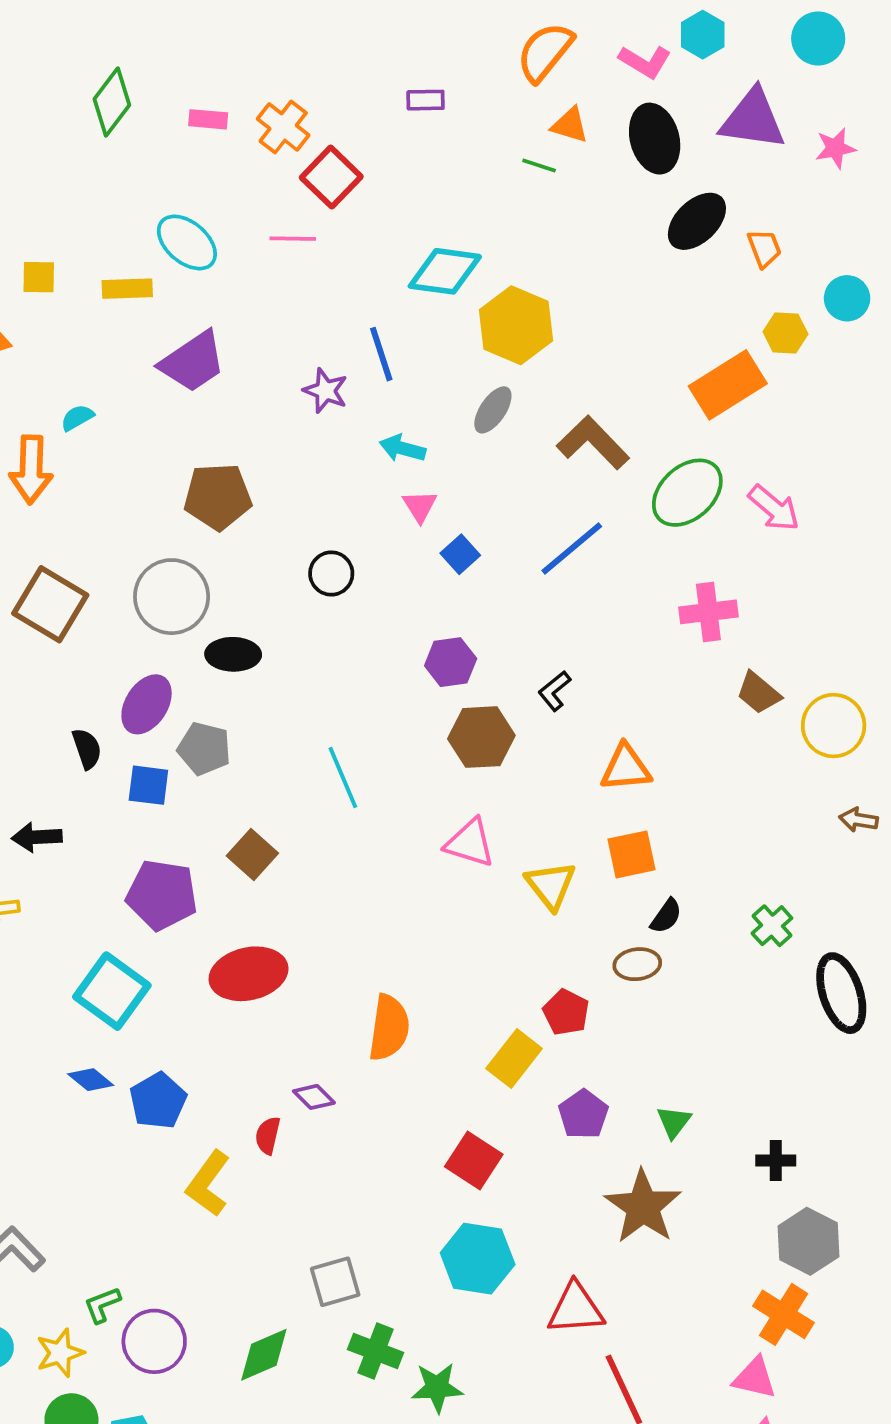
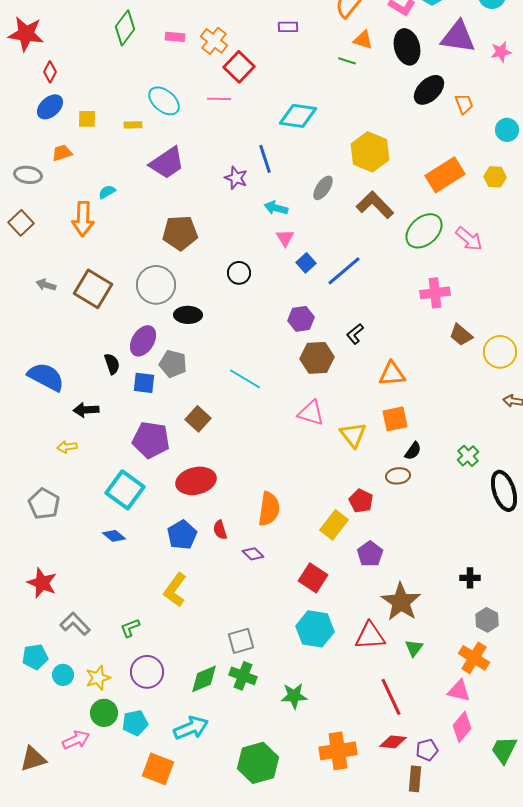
yellow rectangle: (127, 289) -> (133, 125), size x0.7
yellow hexagon: (516, 325) -> (370, 152), moved
yellow hexagon: (785, 333) -> (495, 177), moved
blue line: (572, 548) -> (344, 271), moved
cyan line: (343, 777) -> (245, 379), turned -36
purple diamond: (314, 1097) -> (253, 554), moved
blue pentagon: (158, 1101) -> (182, 535), moved
green triangle: (674, 1122) -> (414, 648), moved
red semicircle: (268, 1135) -> (220, 530), moved, turned -30
gray hexagon: (809, 1241) -> (487, 620), size x0.7
green L-shape: (102, 1305) -> (130, 628), moved
red triangle: (576, 1309) -> (370, 636), moved
green cross: (376, 1351) -> (243, 676), moved

